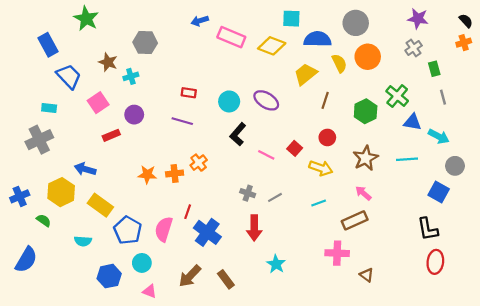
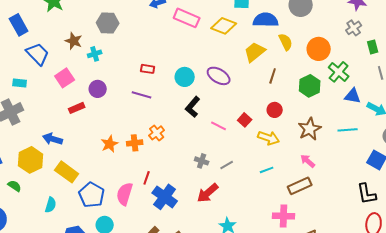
orange circle: (368, 57) -> (319, 49), moved
orange star: (147, 175) -> (110, 144), turned -30
red arrow: (254, 228) -> (208, 193), turned 50
cyan semicircle: (83, 241) -> (51, 205), turned -77

